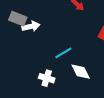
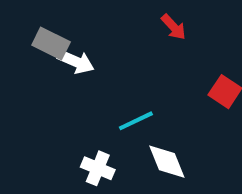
white arrow: (31, 26) -> (76, 62), turned 30

